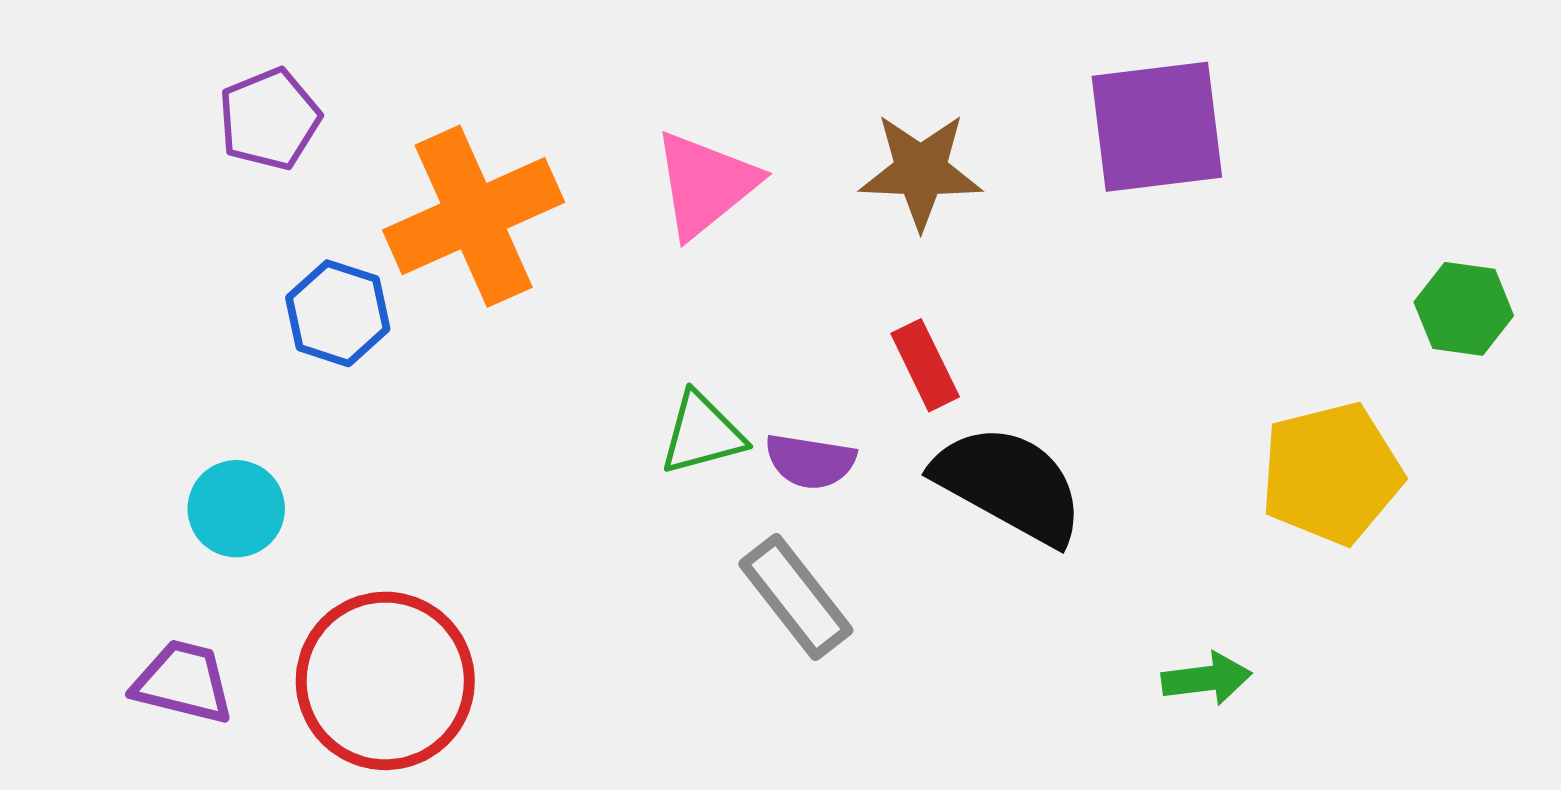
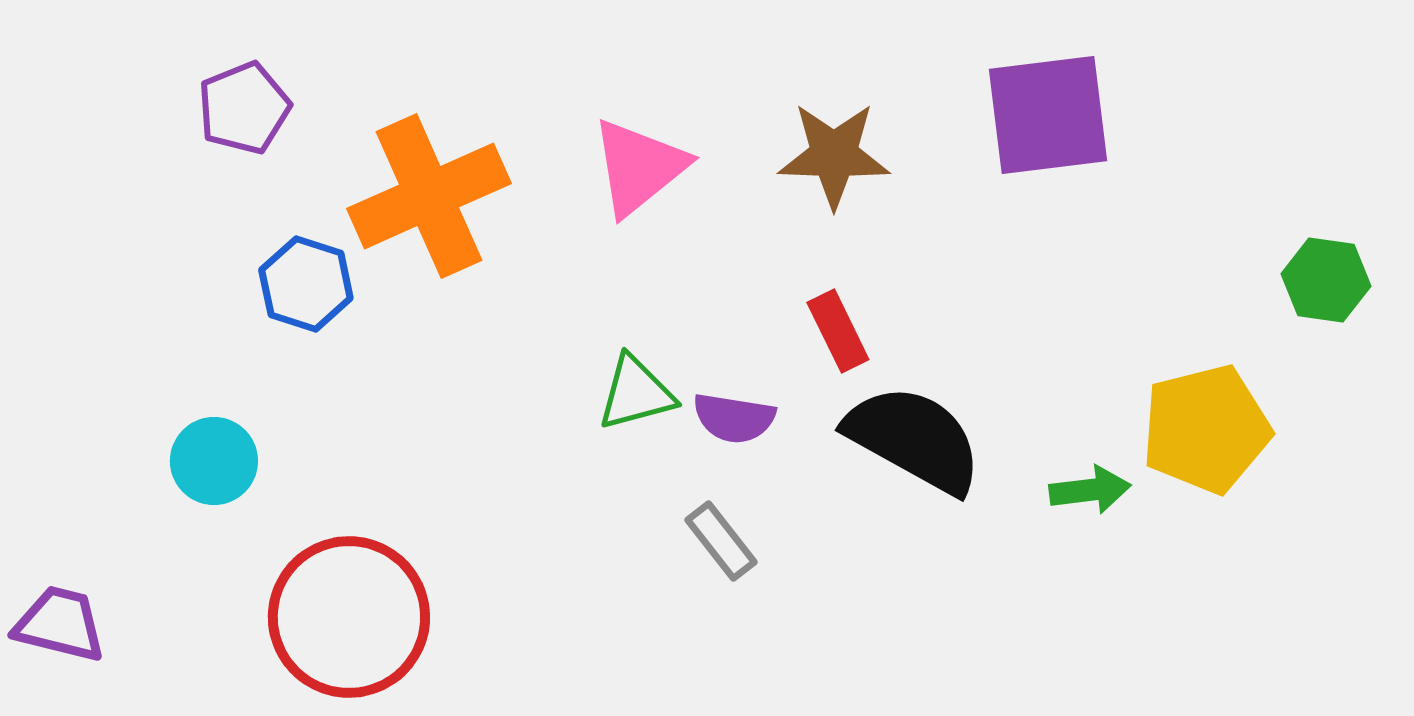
gray rectangle: (796, 597) -> (721, 541), size x0.7
green arrow: (1207, 679) -> (1090, 490), moved
purple trapezoid: (183, 682) -> (60, 624), moved

